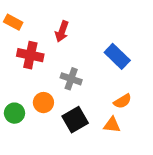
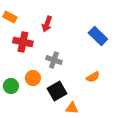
blue rectangle: (117, 56) -> (98, 36), moved
orange triangle: (112, 125) -> (72, 108), moved

